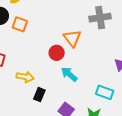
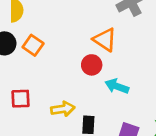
orange square: (20, 24) -> (33, 45), turned 35

